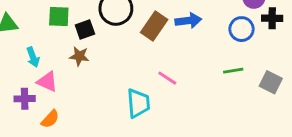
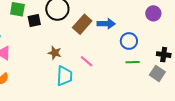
black cross: (272, 18) -> (164, 55), moved
blue circle: (242, 29) -> (129, 41), moved
brown star: (79, 56) -> (55, 53), moved

